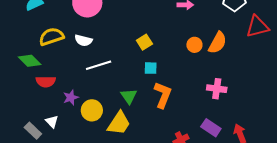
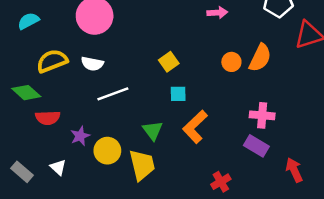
orange L-shape: (163, 95) -> (195, 127), turned -152
yellow trapezoid: (119, 123) -> (142, 165), turned -44
purple rectangle: (211, 128) -> (256, 146), moved
gray rectangle: (33, 131) -> (22, 172), moved

